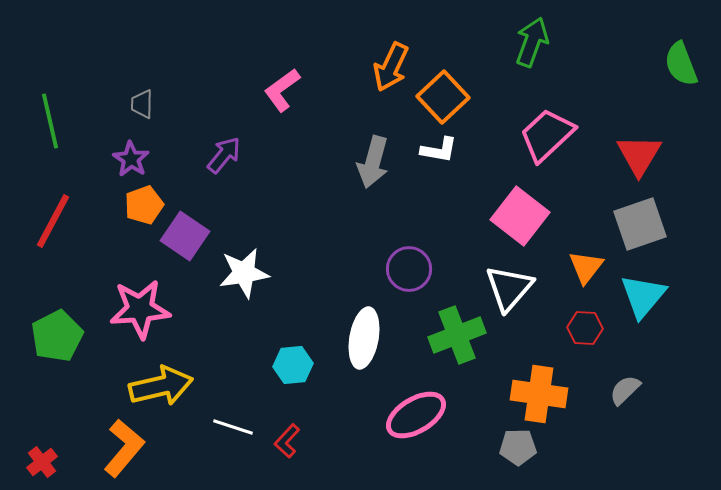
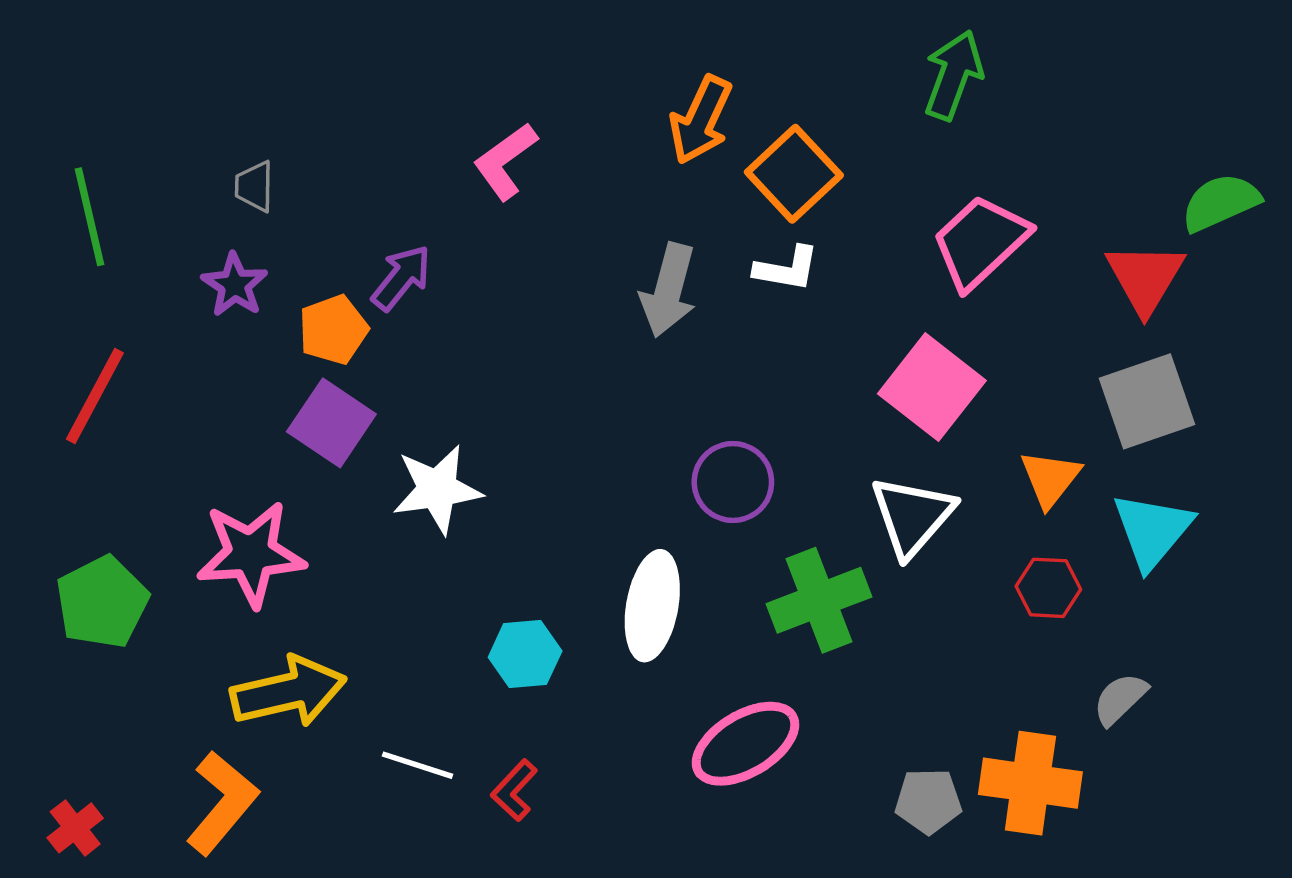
green semicircle: (681, 64) -> (1220, 202), moved, turned 87
orange pentagon: (144, 205) -> (333, 330), moved
orange cross: (539, 394) -> (1030, 783), moved

